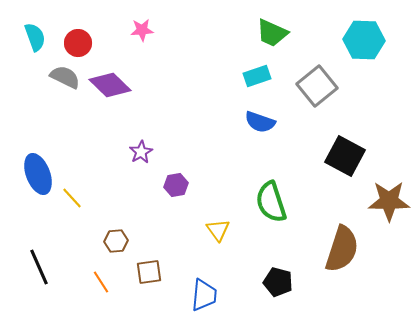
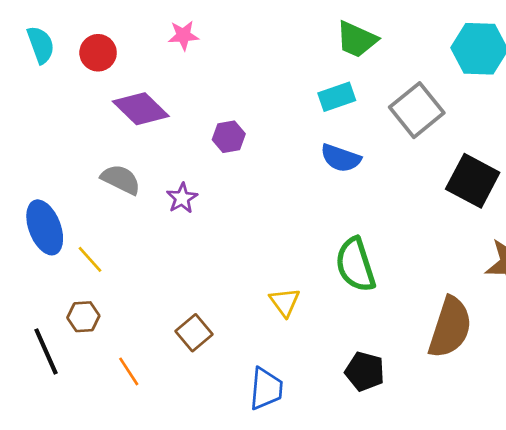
gray semicircle: (65, 77) -> (121, 179), moved
black square: (345, 156) -> (473, 181), moved
purple hexagon: (176, 185) -> (229, 137), moved
brown hexagon: (116, 241) -> (83, 317), moved
brown square: (149, 272) -> (194, 333), moved, turned -32

